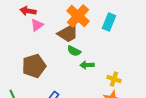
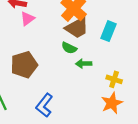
cyan rectangle: (109, 22) -> (108, 31), moved
brown trapezoid: (68, 33) -> (77, 28), moved

